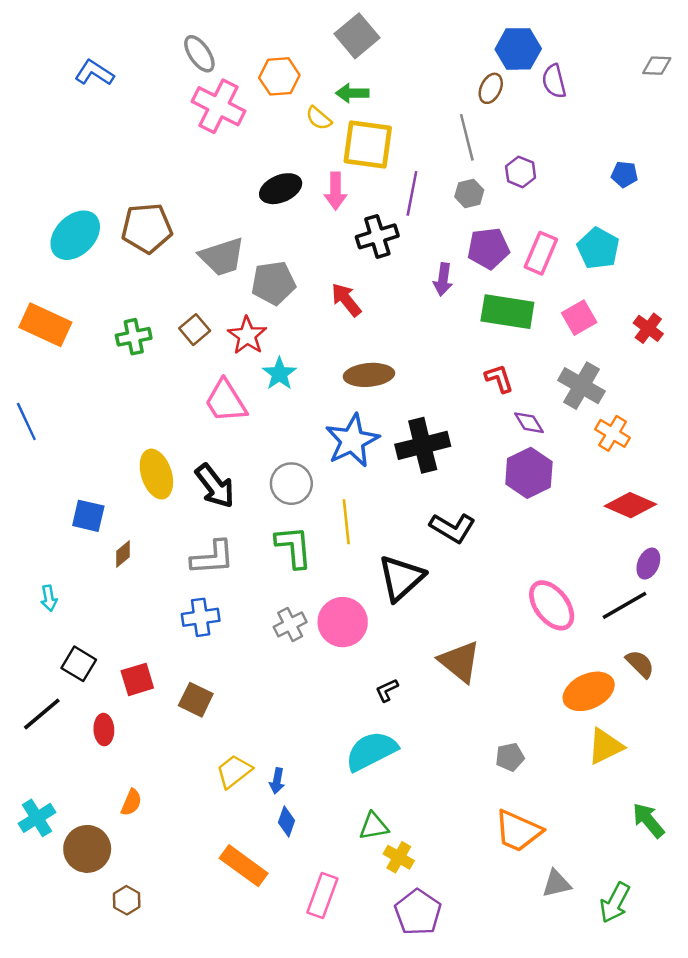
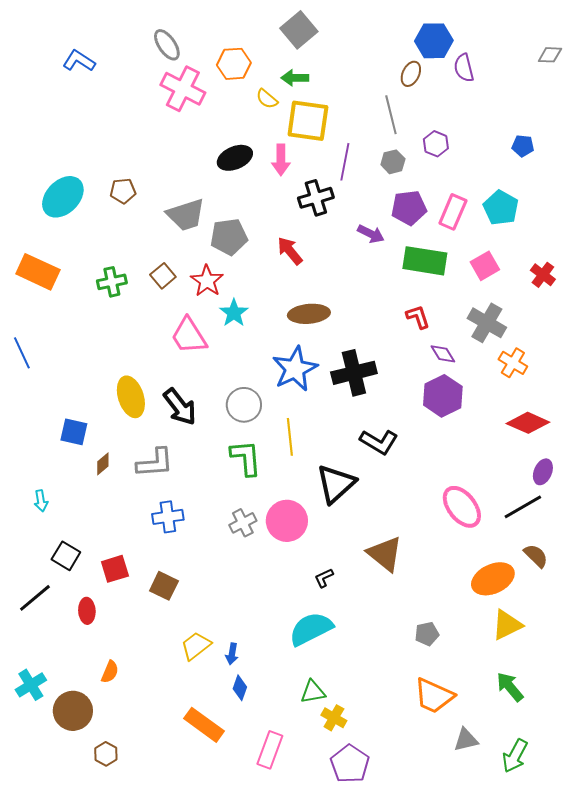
brown pentagon: (147, 228) -> (123, 191), size x0.6
purple arrow: (443, 279) -> (371, 234), turned -72
gray L-shape: (213, 558) -> (155, 463), moved
green arrow: (648, 820) -> (510, 687), moved

